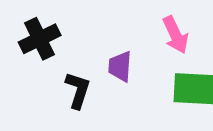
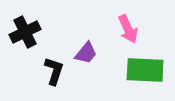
purple trapezoid: (120, 66) -> (86, 53), turned -145

